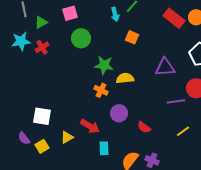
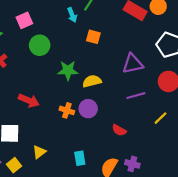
orange cross: (101, 90) -> (67, 110), moved
purple line: (176, 101) -> (136, 96), moved
purple circle: (119, 113) -> (88, 109), moved
red arrow: (90, 126) -> (29, 101), moved
yellow line: (183, 131) -> (161, 118), moved

